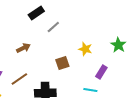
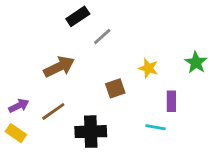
brown arrow: (23, 48) -> (59, 67), size x1.5
purple rectangle: (101, 72) -> (171, 101), turned -32

